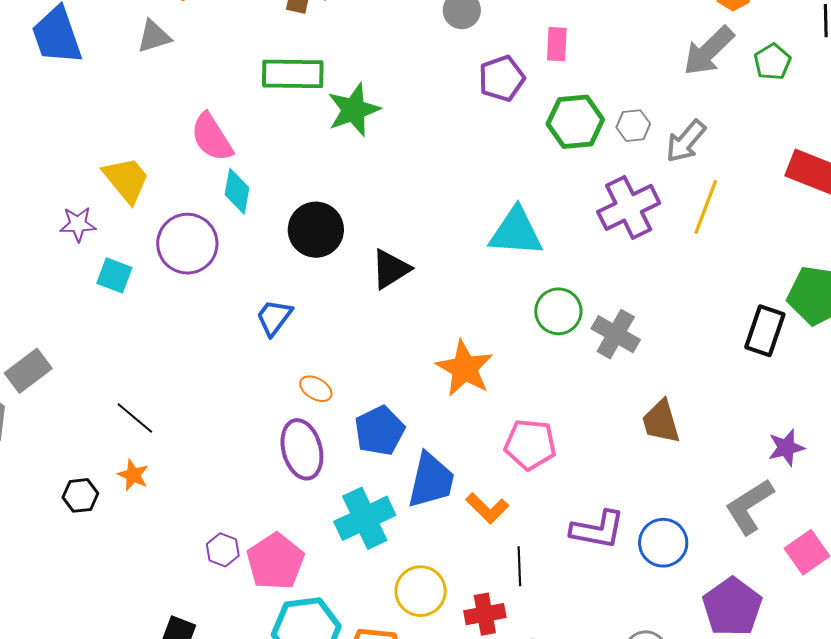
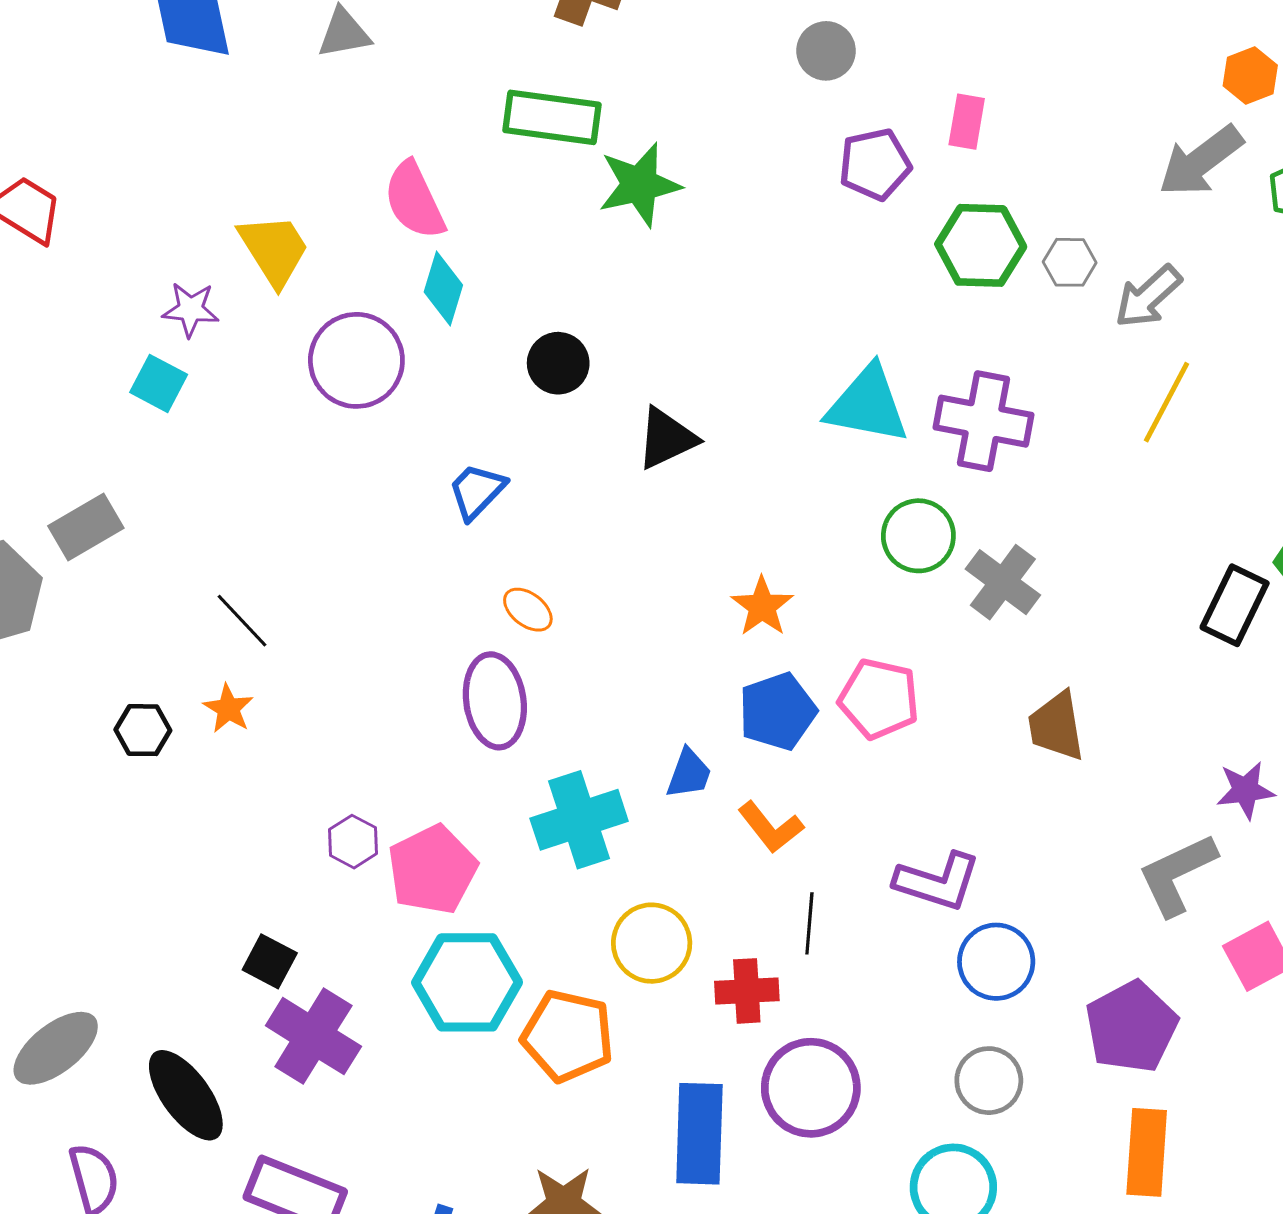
purple cross: (629, 207) -> (984, 421), moved, turned 30
black circle: (316, 230) -> (558, 363), size x0.7
cyan square: (114, 275) -> (159, 383), moved
orange star: (465, 368) -> (762, 606), size x0.7
blue pentagon: (380, 431) -> (777, 711), moved
pink pentagon: (530, 444) -> (879, 699), moved
blue trapezoid: (431, 480) -> (689, 774), size x0.6
blue circle: (663, 543) -> (996, 962), moved

